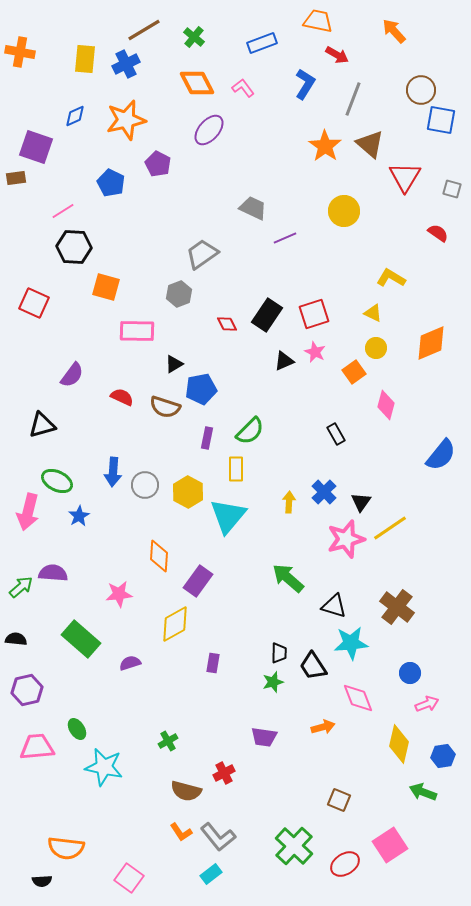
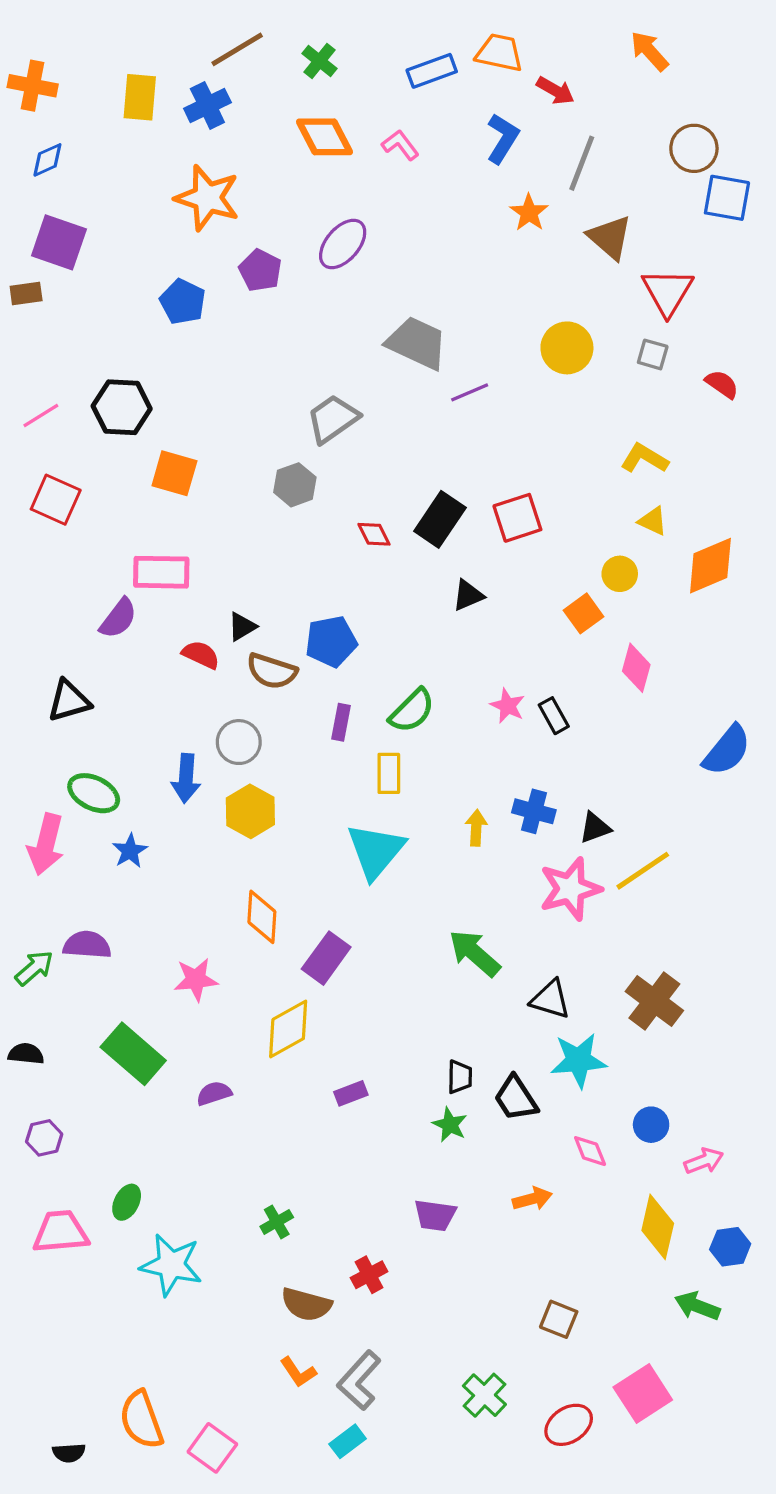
orange trapezoid: (318, 21) -> (499, 53), moved
blue diamond: (75, 116) -> (47, 160), moved
orange star: (126, 120) -> (207, 198), turned 30
purple ellipse: (209, 130) -> (343, 244), moved
orange star: (325, 146) -> (529, 213), moved, size x0.7
gray square: (452, 189) -> (653, 354), moved
gray trapezoid: (253, 208) -> (417, 343), size x1.4
pink line: (63, 211) -> (41, 416), moved
yellow triangle: (373, 313) -> (653, 521), moved
pink rectangle: (137, 331) -> (161, 572), moved
pink star: (315, 352) -> (508, 706), moved
black triangle: (174, 364) -> (242, 627), moved
gray circle: (145, 485) -> (239, 742), moved
yellow hexagon: (188, 492) -> (250, 811), moved
blue cross: (324, 492) -> (534, 811), turned -30
black triangle: (361, 502) -> (595, 828), turned 35
purple rectangle: (213, 663) -> (351, 1093), turned 60
blue circle: (410, 673) -> (651, 1125), moved
green star: (273, 682) -> (450, 1125), turned -30
purple hexagon: (27, 690) -> (44, 1138), size x0.7
pink diamond: (358, 698) -> (590, 1151), size x0.7
green ellipse: (77, 729) -> (127, 1202), turned 60
gray L-shape: (218, 837) -> (359, 1380), turned 81
green cross: (294, 846) -> (484, 1395), size x0.7
orange semicircle: (66, 848) -> (141, 1420), moved, turned 63

